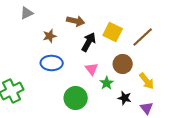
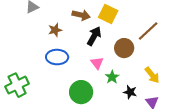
yellow square: (113, 32) -> (108, 14), moved
brown circle: (123, 64) -> (124, 48), moved

